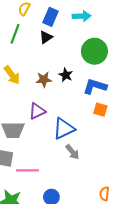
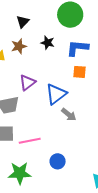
black triangle: (46, 37) -> (23, 22), moved
brown star: (44, 79) -> (19, 46), moved
orange square: (100, 110) -> (79, 72), moved

